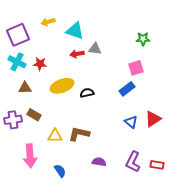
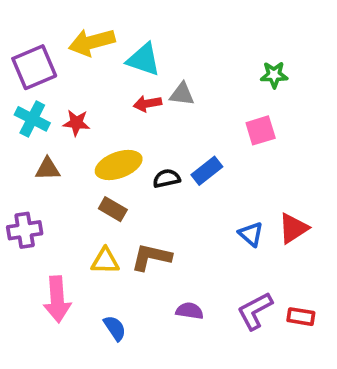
yellow arrow: (48, 22) -> (92, 42), size x1.6
blue rectangle: (127, 89) -> (207, 171), moved
brown rectangle: (34, 115) -> (113, 209), moved
purple L-shape: (133, 162) -> (255, 311), turned 35

